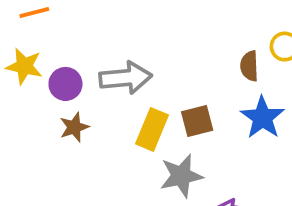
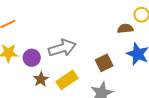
brown semicircle: (249, 66) -> (125, 29), turned 98
yellow rectangle: (152, 129) -> (67, 80), moved, turned 45

